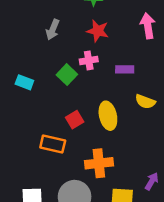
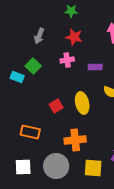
green square: (67, 75) -> (33, 66), moved
orange rectangle: (53, 144) -> (30, 132), moved

